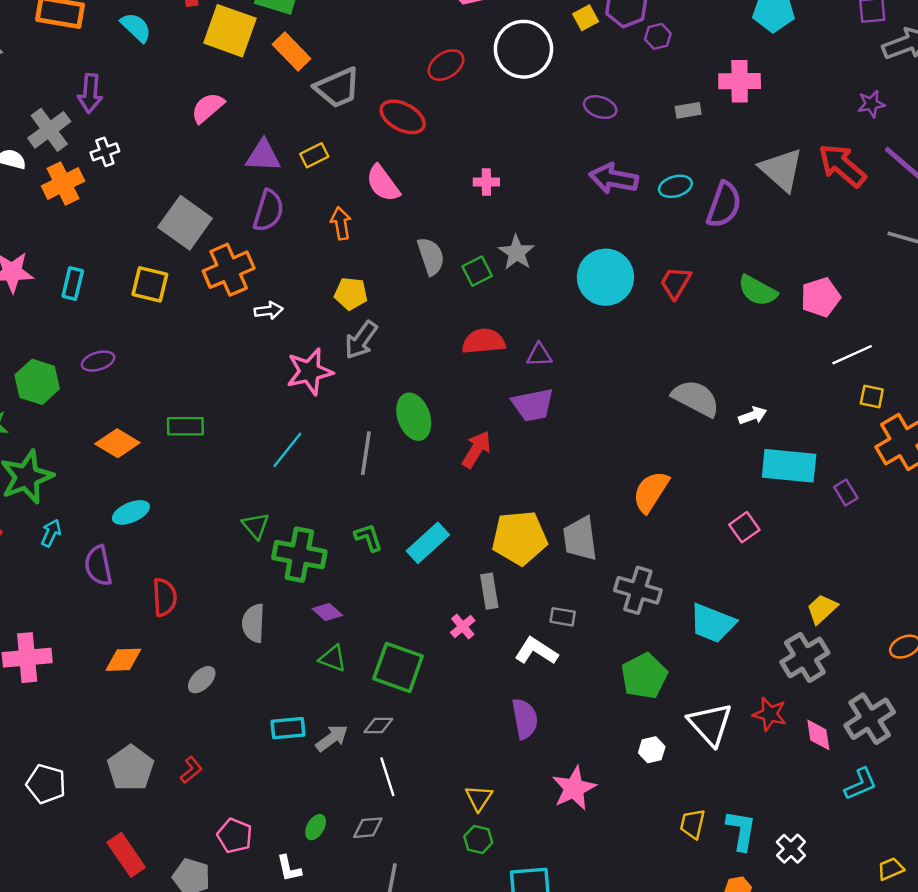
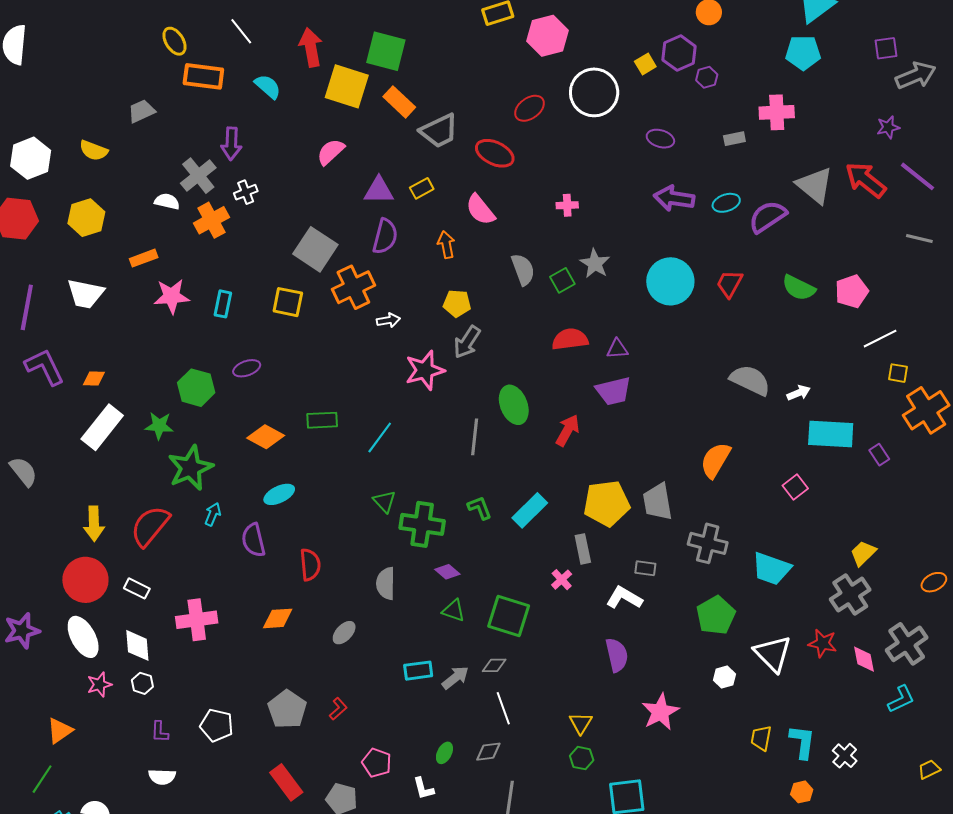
purple semicircle: (724, 205) -> (768, 217), turned -141
cyan line: (287, 450) -> (380, 438), moved

